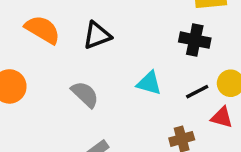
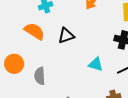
gray semicircle: (85, 94) -> (40, 76), moved, turned -138

